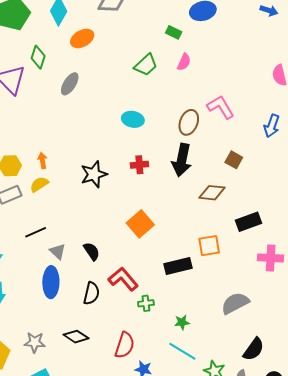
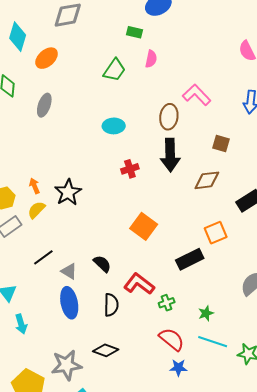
black star: (94, 174) -> (68, 192), moved
gray star: (35, 342) -> (66, 365), size x1.4
red semicircle: (125, 345) -> (172, 339), moved, turned -56

